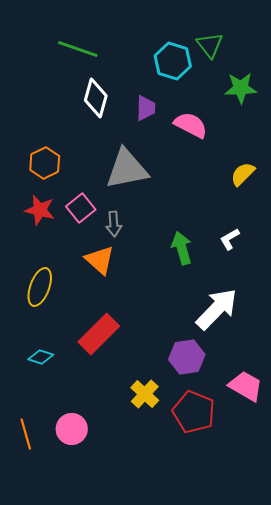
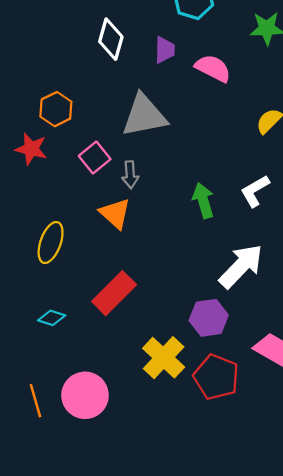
red star: (40, 210) -> (31, 149), moved
white L-shape: (230, 239) -> (255, 191), size x1.4
yellow cross: (145, 394) -> (164, 358), size x1.4
pink circle: (72, 429) -> (85, 395), size x1.4

